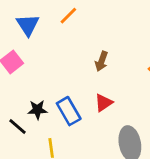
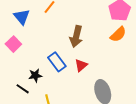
brown arrow: (101, 61) -> (76, 36), size x1.5
blue rectangle: (69, 111) -> (57, 62), moved

